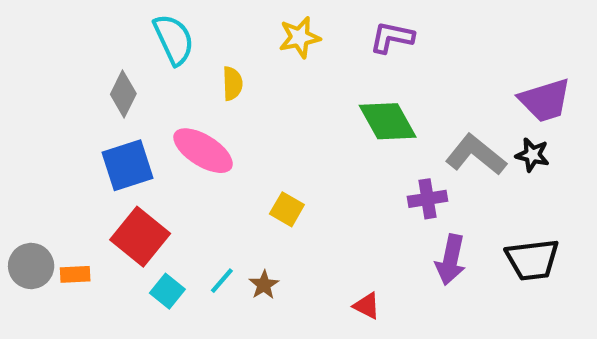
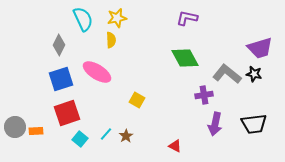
yellow star: (300, 37) -> (117, 18), moved
red square: (140, 237) -> (67, 113), turned 32

